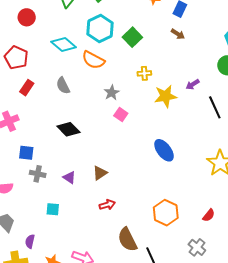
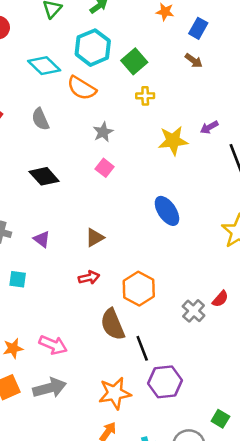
yellow cross: (144, 73) -> (145, 96), moved
pink square: (121, 115) -> (105, 168), moved
brown triangle: (100, 173) -> (95, 238), moved
orange hexagon: (166, 213) -> (139, 289), moved
gray cross: (197, 247) -> (194, 311), moved

